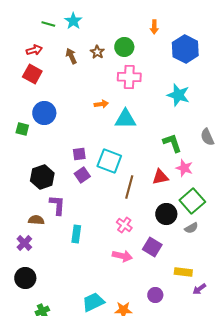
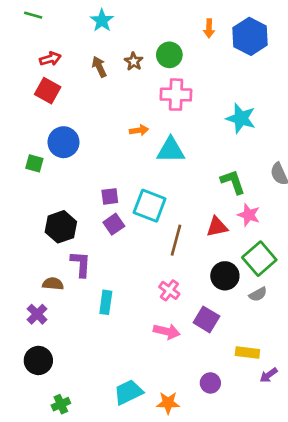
green line: (48, 24) -> (33, 15), moved
blue hexagon: (185, 49) -> (250, 36), moved

